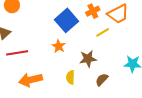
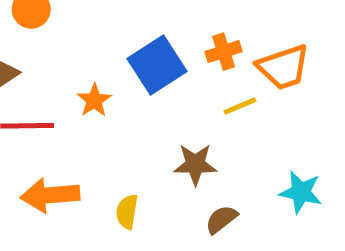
orange star: (59, 46) -> (94, 100), moved
yellow semicircle: (70, 77) -> (127, 212), moved

